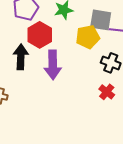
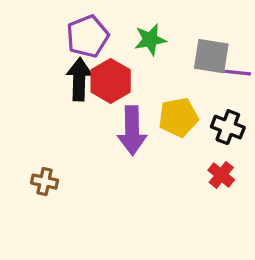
yellow pentagon: (88, 37) -> (178, 117), moved
black arrow: (21, 57) -> (79, 79), moved

